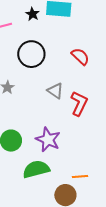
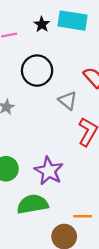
gray triangle: (55, 91) -> (68, 101), moved

